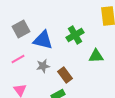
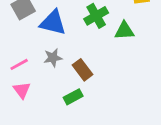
green triangle: (96, 56) -> (124, 31), moved
pink line: (18, 59) -> (19, 64), moved

